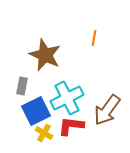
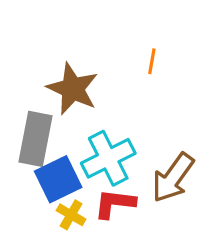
gray rectangle: (22, 86) -> (35, 139), size x1.8

